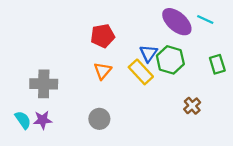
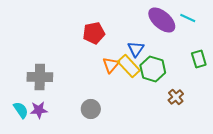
green hexagon: (170, 60) -> (153, 69), moved
orange triangle: (103, 71) -> (111, 65), moved

